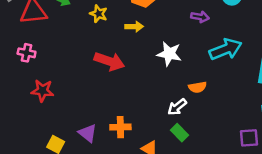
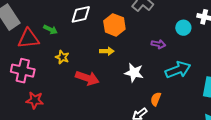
yellow star: (98, 14) -> (62, 57), moved
pink cross: (27, 53) -> (23, 71), size x1.6
orange semicircle: (197, 87) -> (156, 99), turned 120

